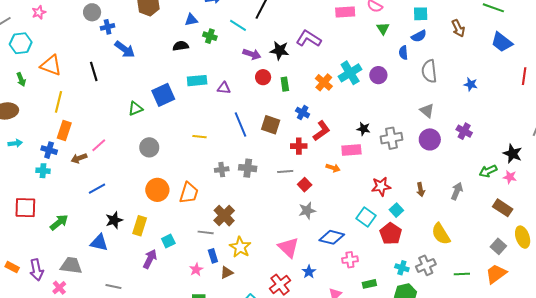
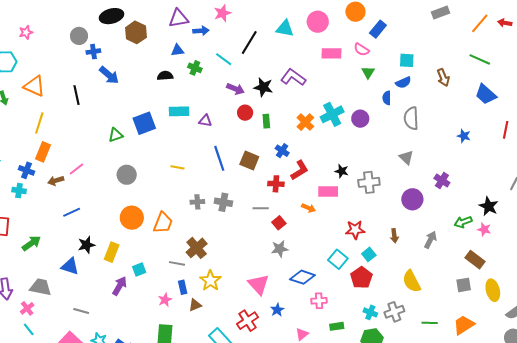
blue star: (471, 84) -> (464, 136), moved
purple circle: (430, 139) -> (412, 199), moved
gray square: (498, 246) -> (464, 285), moved, turned 35

